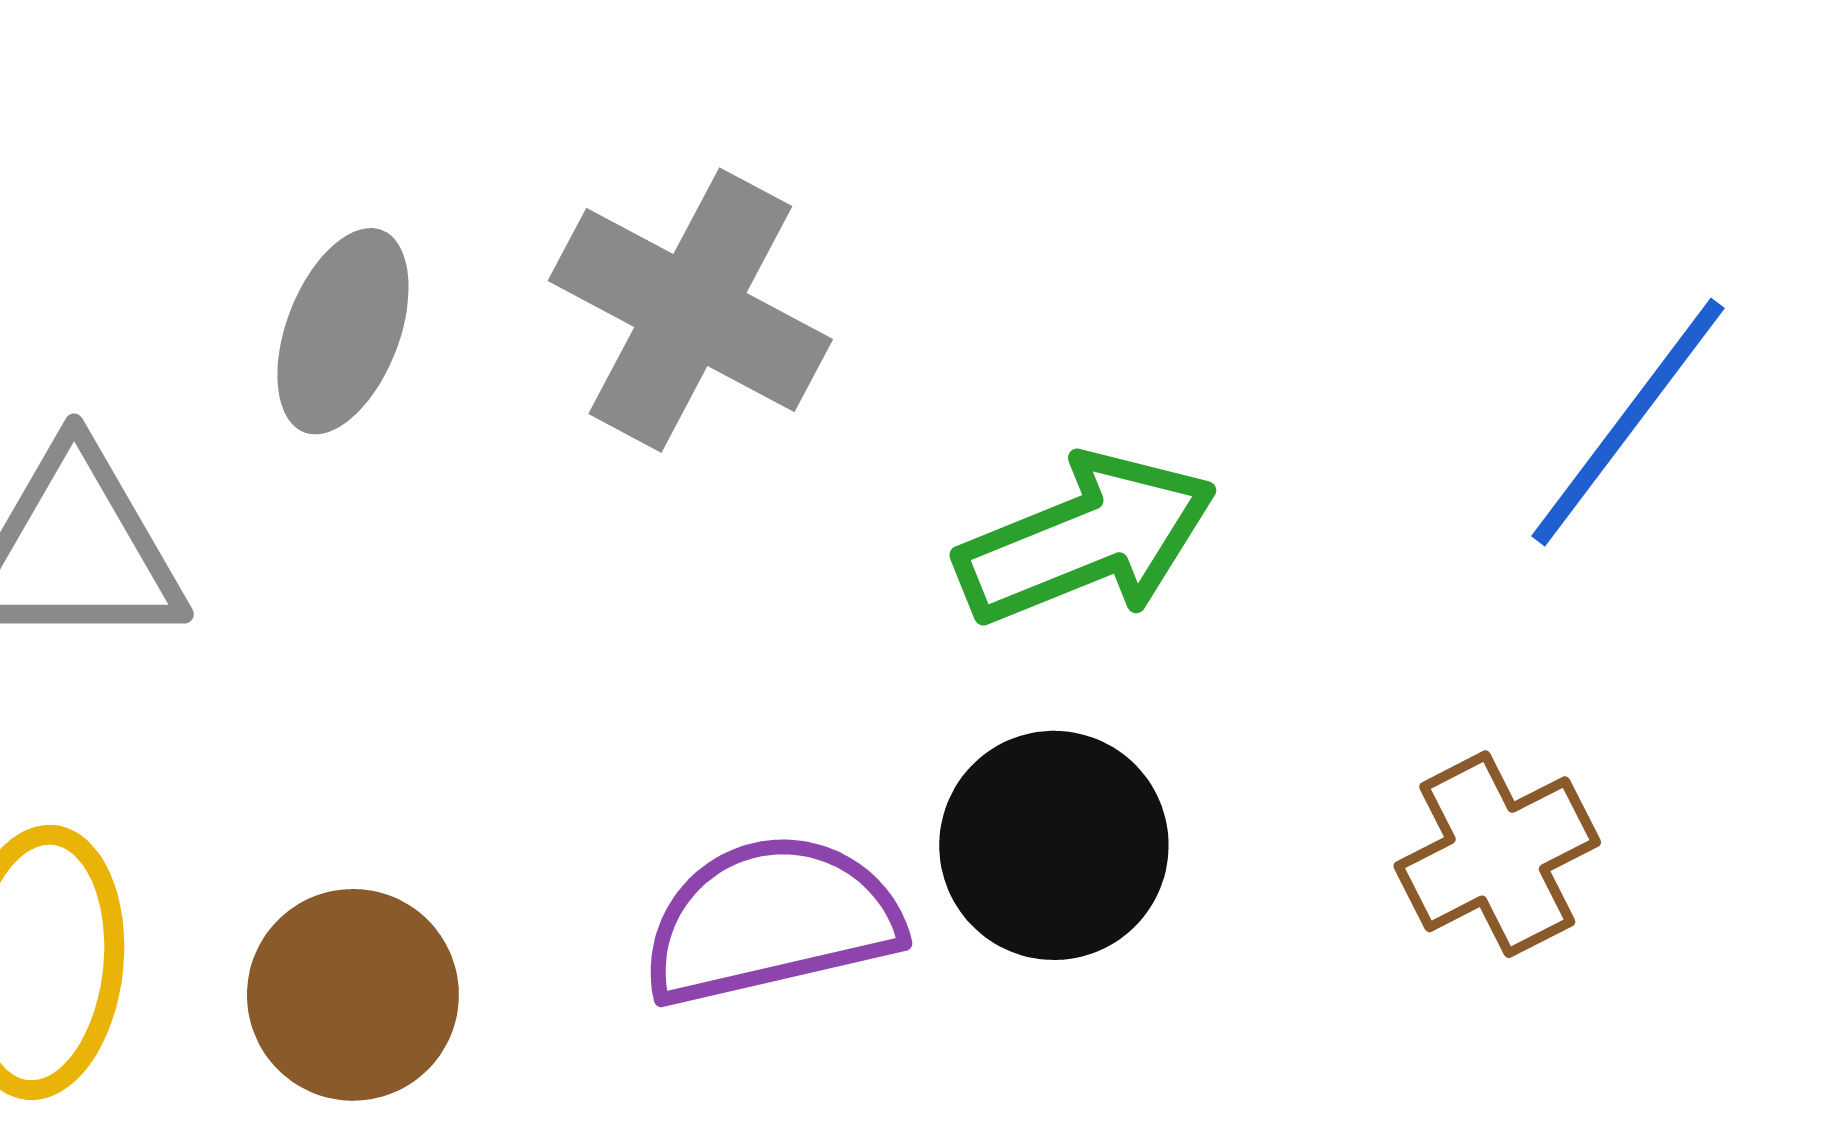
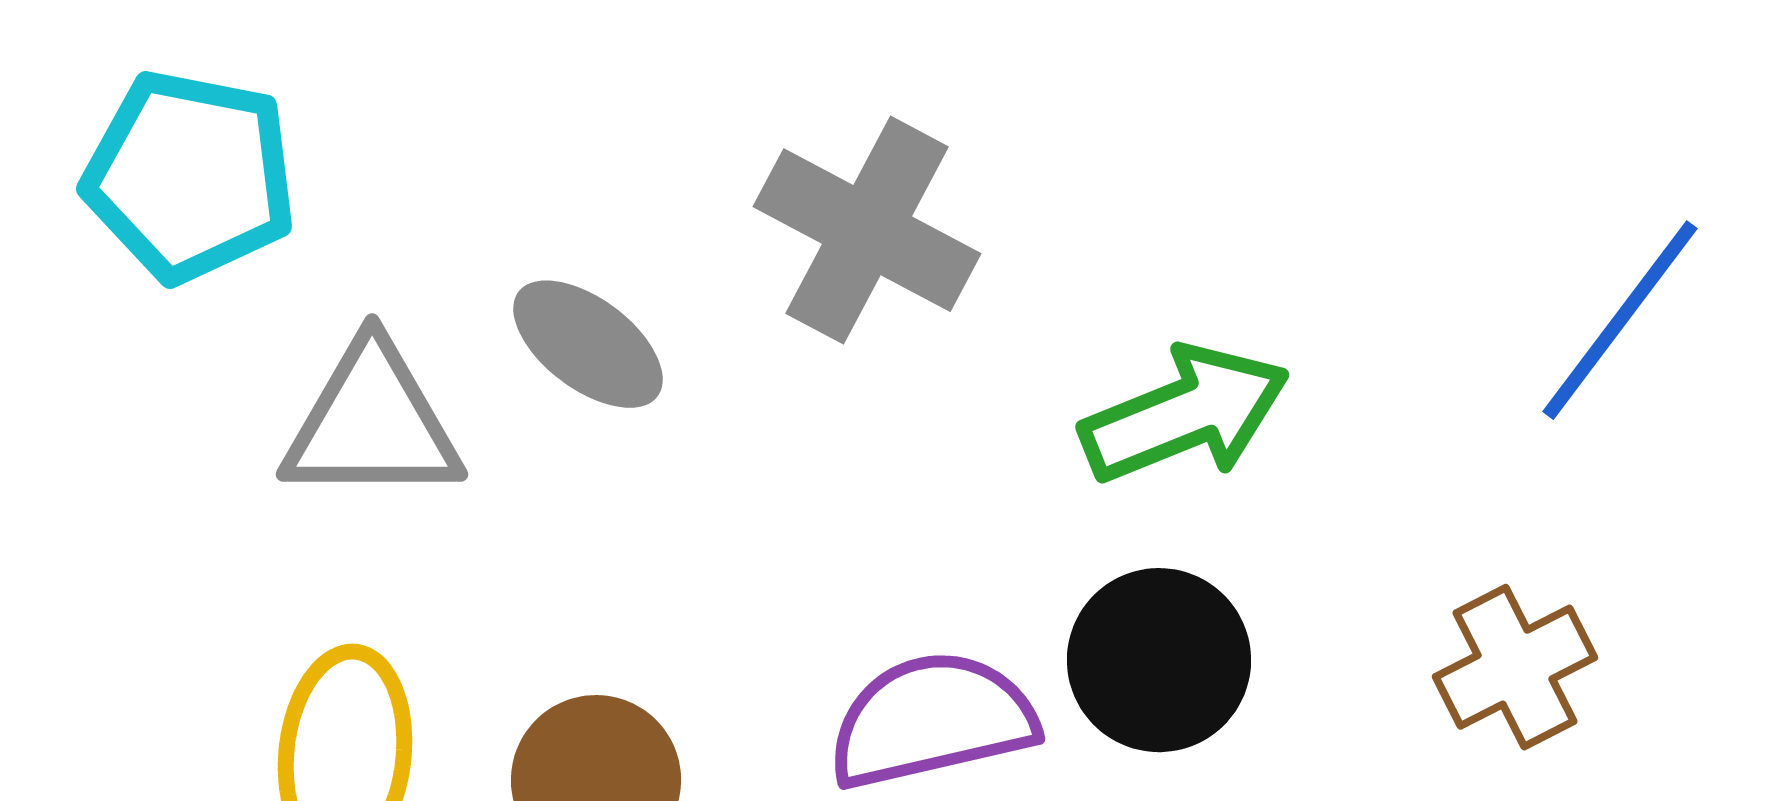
gray ellipse: (343, 331) -> (588, 344), moved, turned -74

